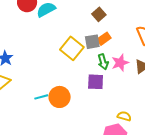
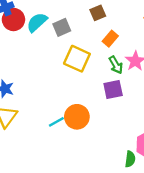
brown square: (99, 14) -> (98, 13), turned 32
gray square: (92, 42) -> (62, 27), moved

